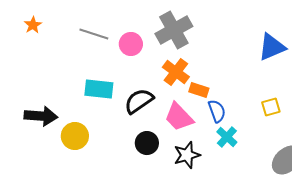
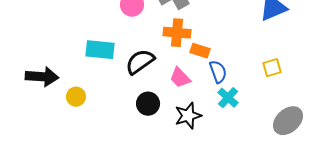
orange cross: (176, 72) -> (177, 33), turned -32
pink trapezoid: (179, 117) -> (180, 78), size x0.7
yellow circle: (75, 136) -> (76, 97), size x0.7

